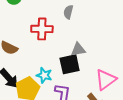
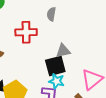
cyan star: (44, 75) -> (57, 81), moved

